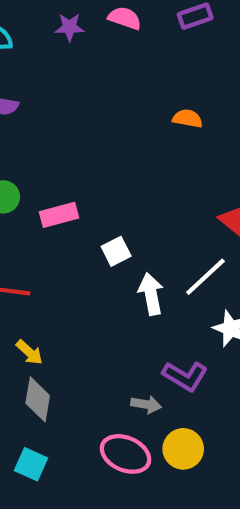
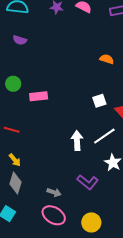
white square: (116, 251) -> (99, 101), moved
gray arrow: (146, 404) -> (54, 192), moved
yellow circle: (183, 449) -> (91, 222), moved

